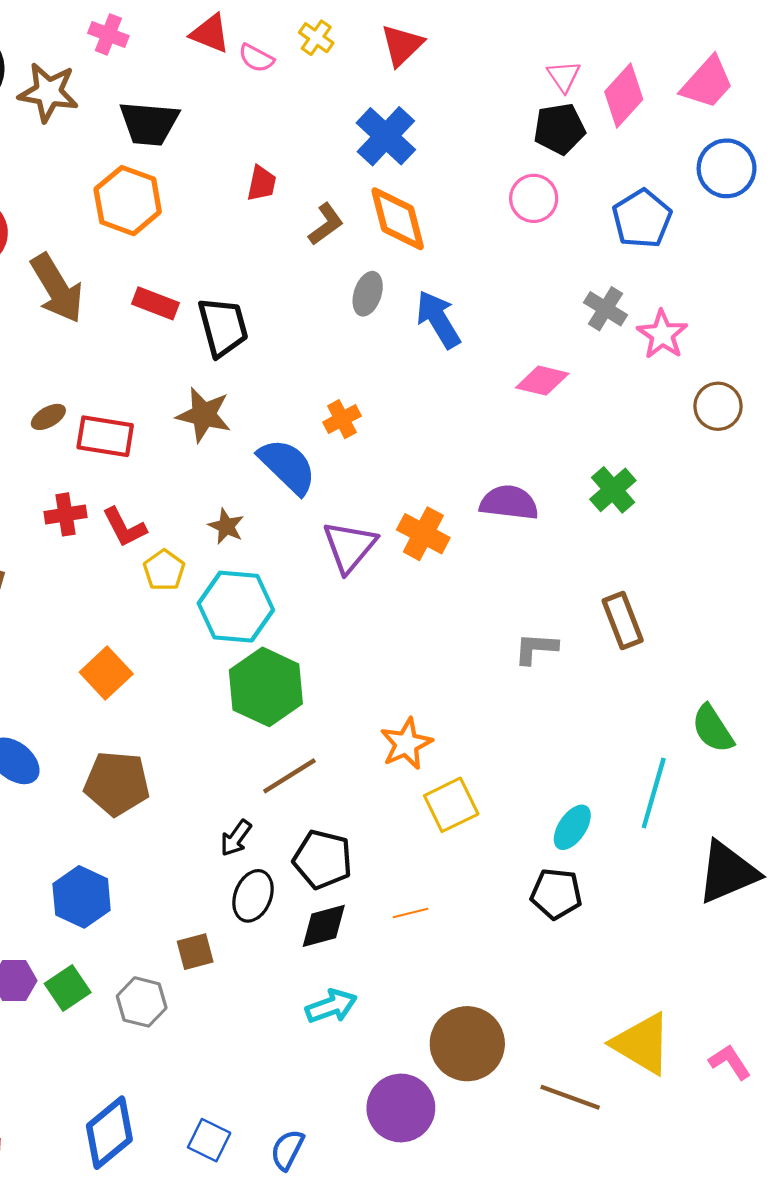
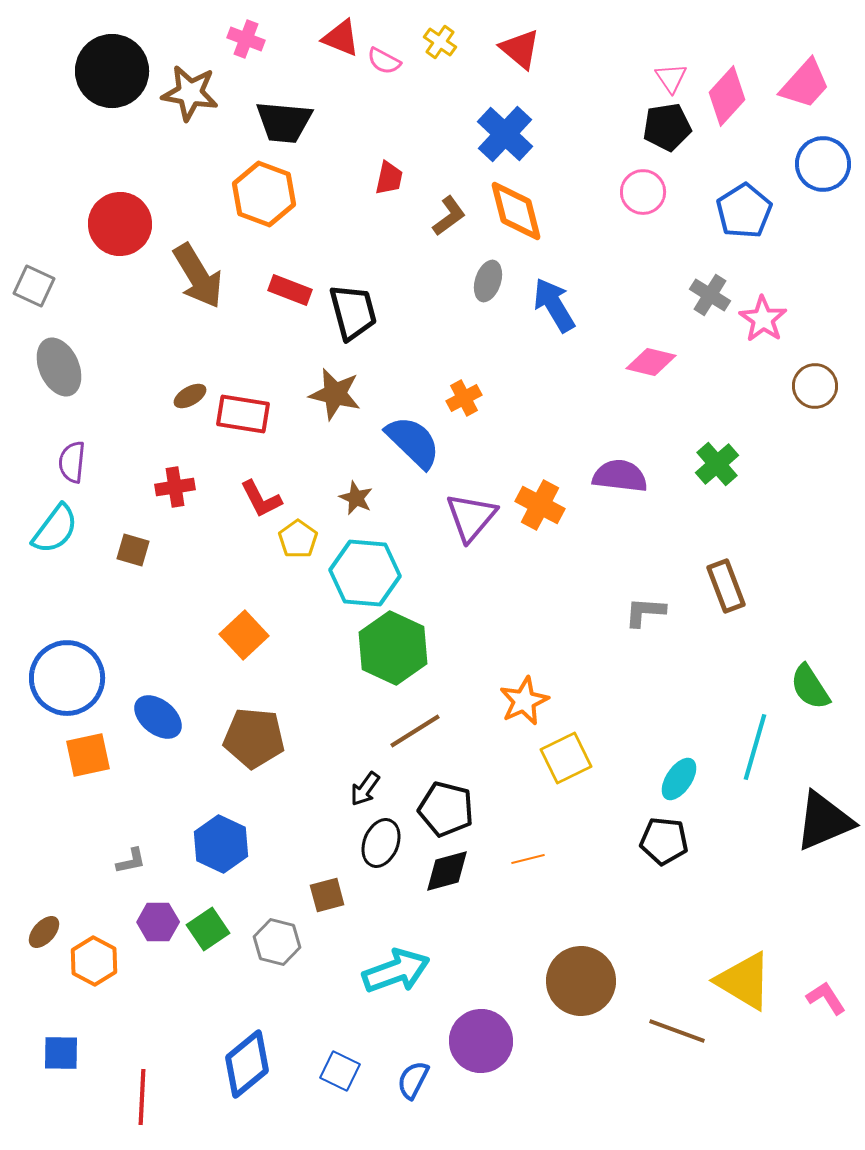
red triangle: (402, 45) -> (520, 49), turned -36
red cross: (66, 514) -> (175, 487), moved
cyan arrow: (331, 1006) -> (396, 971), moved, size x1.4
purple circle: (401, 1108) -> (481, 1041), moved

